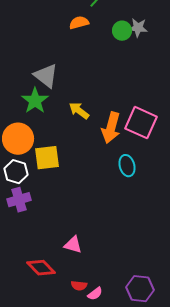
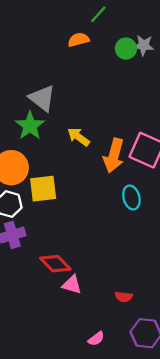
red diamond: (41, 268) -> (55, 264), moved
red semicircle: (79, 286) -> (124, 297), moved

